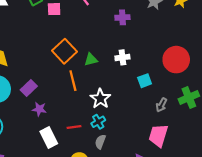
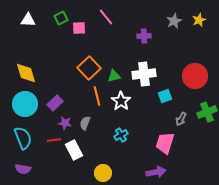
white cross: (122, 57) -> (144, 74), size x1.6
white star: (100, 99) -> (121, 101), moved
red line: (74, 127) -> (54, 140), moved
pink trapezoid: (158, 135) -> (165, 143), moved
gray semicircle: (100, 142) -> (85, 123), moved

